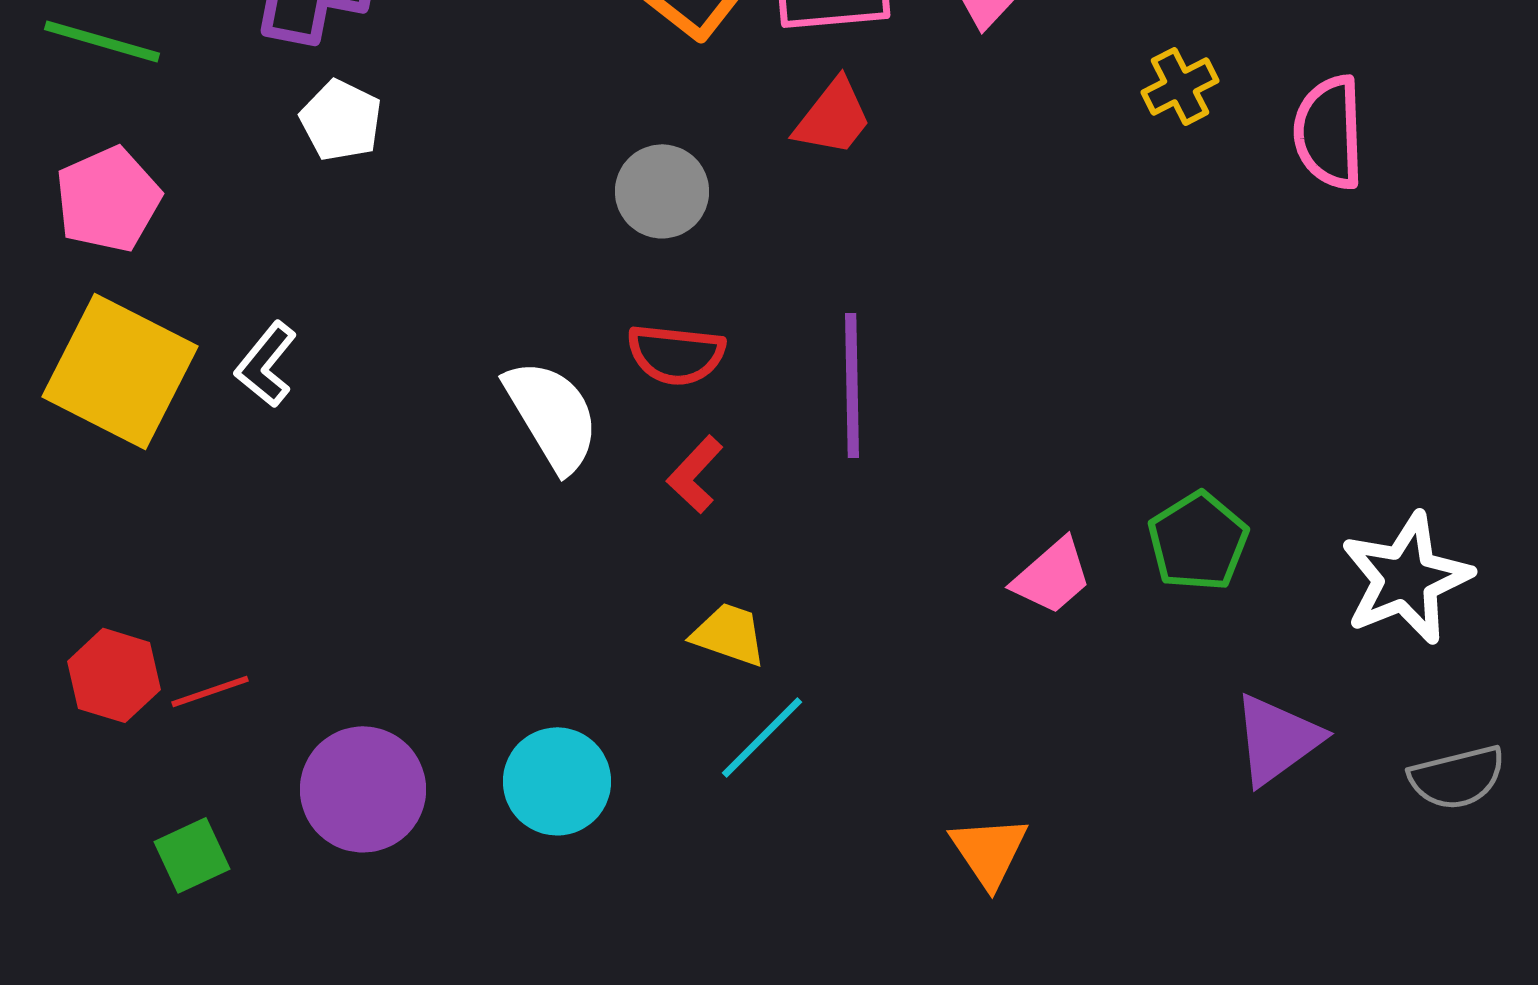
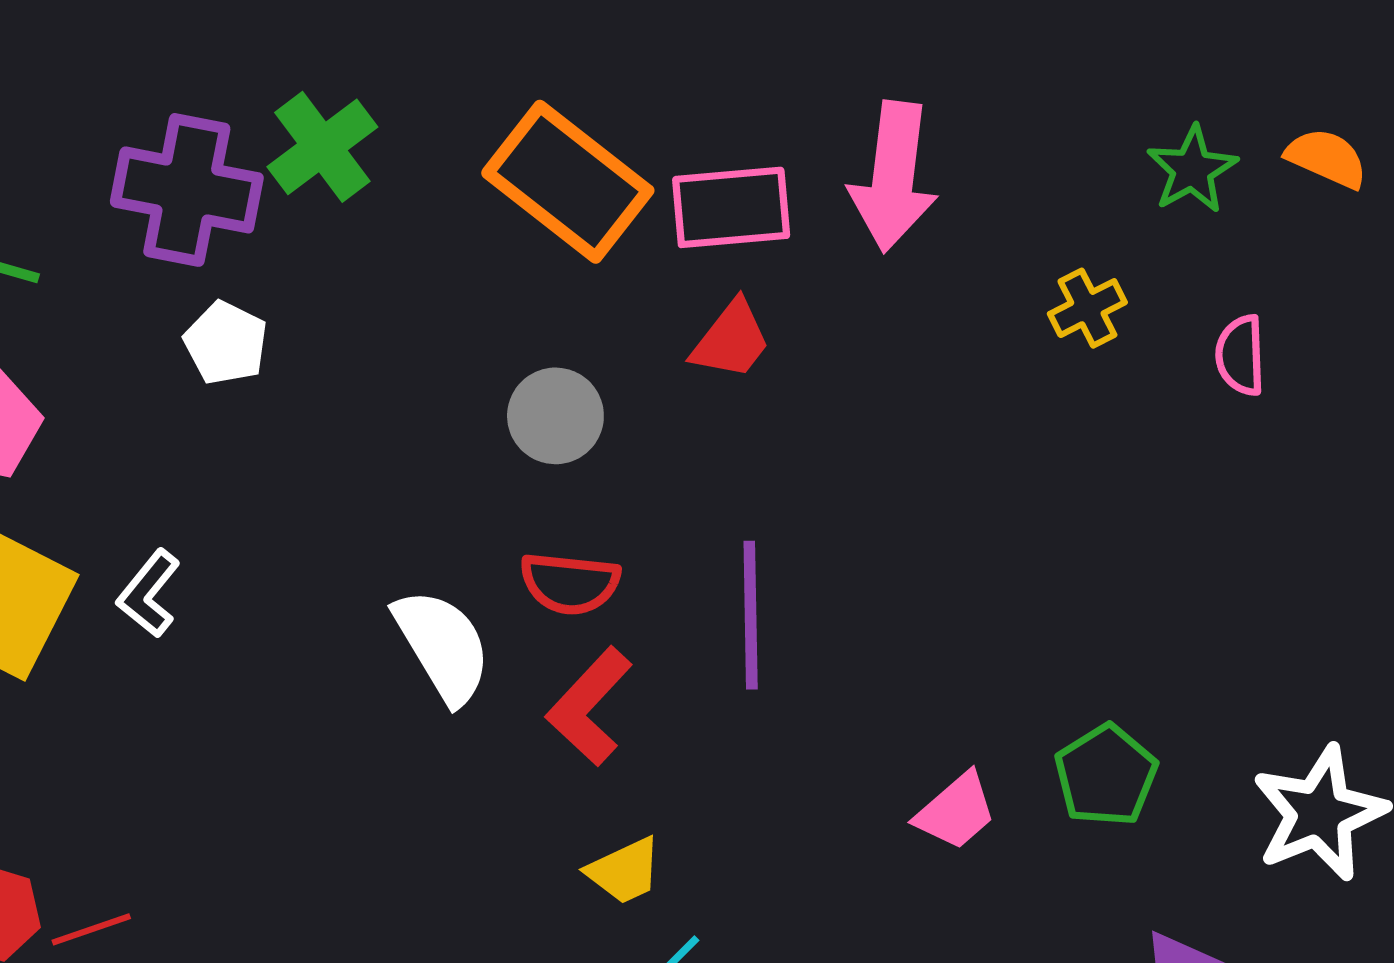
pink semicircle: (1329, 132) -> (1240, 355), size x0.7
red L-shape: (695, 474) -> (589, 707), size x1.5
yellow trapezoid: (729, 634) -> (624, 871), turned 136

